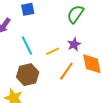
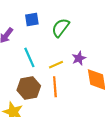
green semicircle: (75, 14) -> (61, 28), moved
orange line: (66, 71) -> (55, 87), moved, turned -42

